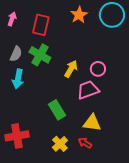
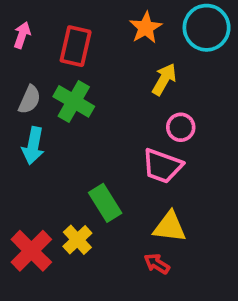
yellow arrow: (71, 69) -> (164, 79), moved
pink trapezoid: (88, 90) -> (162, 166), turned -140
red cross: (17, 136) -> (31, 251), turned -35
yellow cross: (60, 144) -> (77, 240), moved

